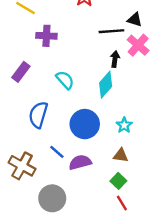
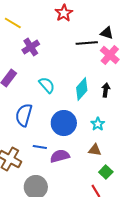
purple cross: (46, 36) -> (31, 47), turned -36
black arrow: (115, 59) -> (106, 90), moved
blue line: (57, 152) -> (40, 147), turned -32
green square: (118, 181) -> (106, 172), moved

